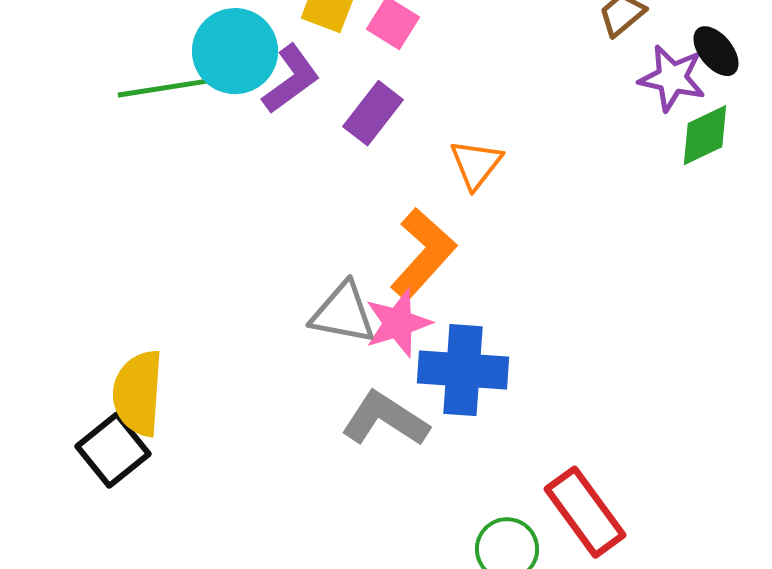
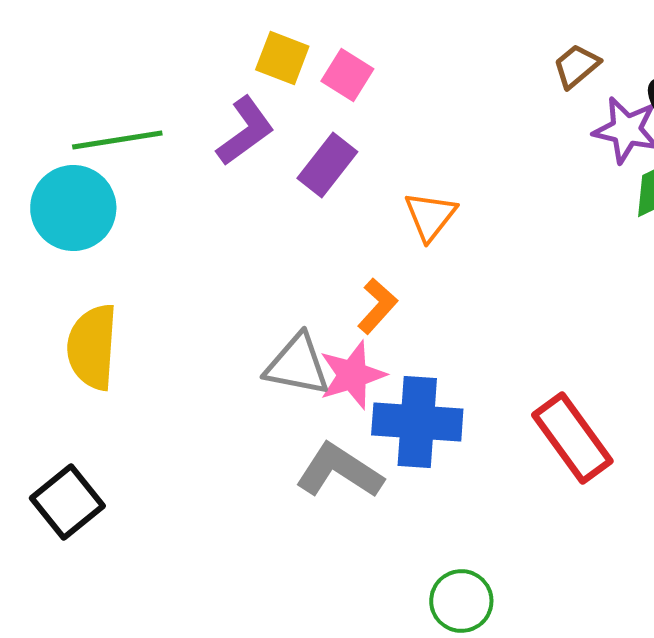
cyan circle: (235, 51) -> (73, 208), moved
orange L-shape: (423, 254) -> (377, 306), size x0.6
yellow semicircle: (138, 393) -> (92, 347), moved
red rectangle: (585, 512) -> (572, 438), moved

